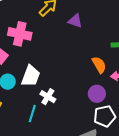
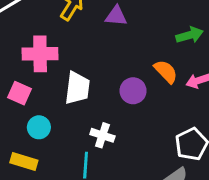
white trapezoid: (31, 76) -> (77, 88), moved
purple circle: (97, 94) -> (133, 91), moved

